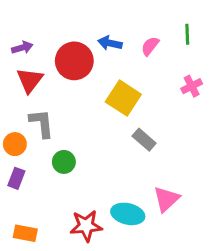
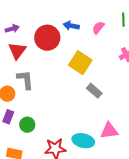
green circle: (64, 162) -> (27, 125), moved
pink triangle: (166, 199) -> (109, 131), turned 36

